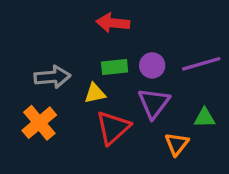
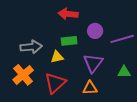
purple circle: (152, 65) -> (95, 31), moved
red triangle: (113, 128) -> (55, 83), moved
orange triangle: (177, 144) -> (90, 88), moved, turned 49

